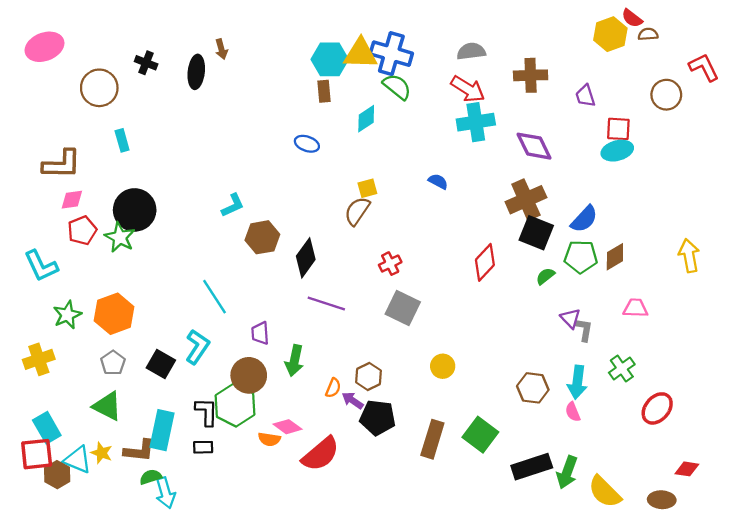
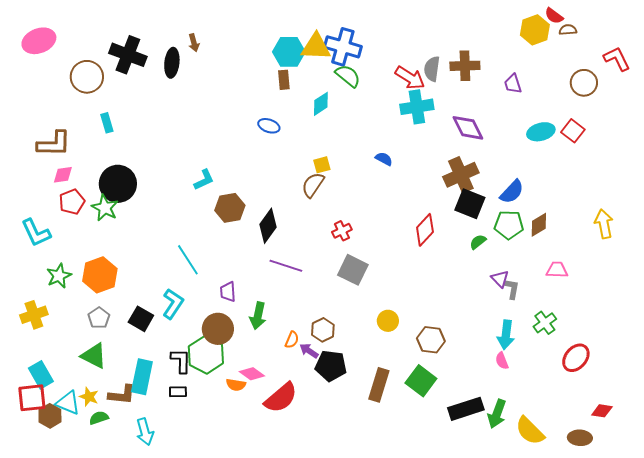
gray semicircle: (471, 51) -> (432, 69), moved, turned -75
black cross: (146, 63) -> (128, 55), size x1.8
red square: (618, 129) -> (573, 131), moved, turned 35
brown hexagon: (533, 388) -> (431, 340), moved
green semicircle: (151, 477) -> (99, 418), moved

